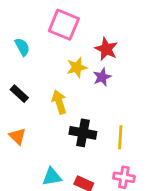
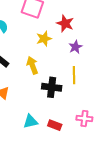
purple star: (102, 77) -> (75, 47), moved
yellow line: (120, 137) -> (74, 75), moved

